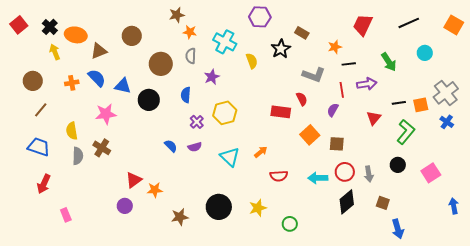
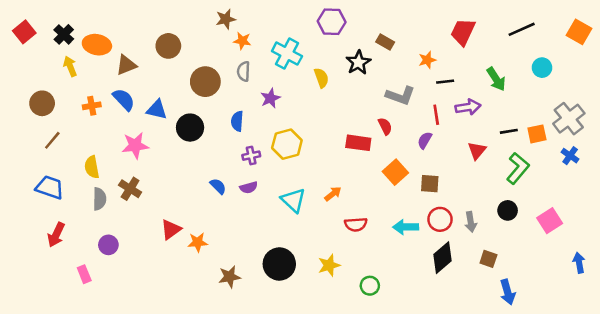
purple cross: (197, 122) -> (251, 156), turned 32
purple circle: (125, 206) -> (108, 245), moved

